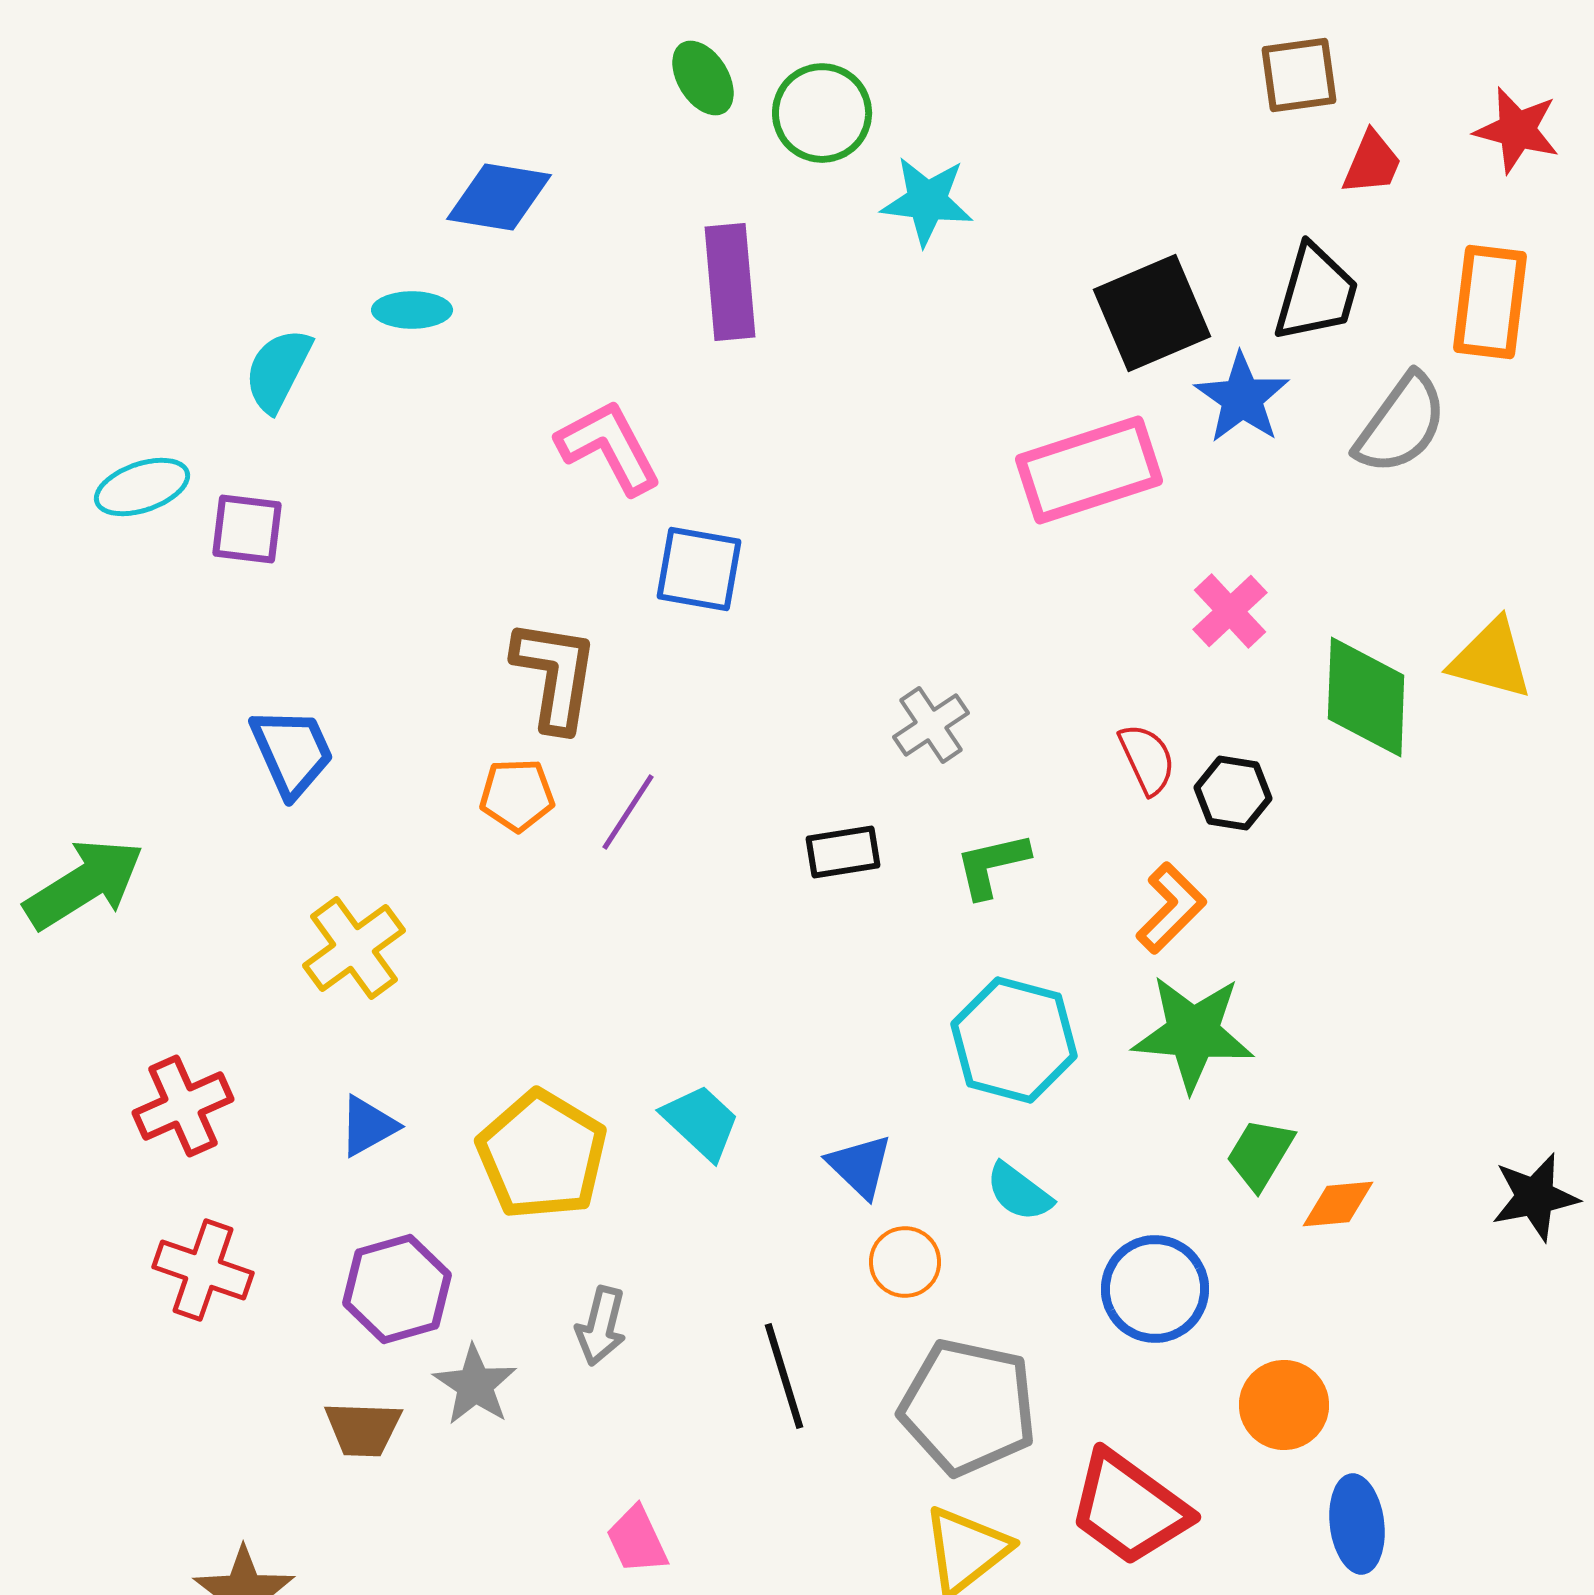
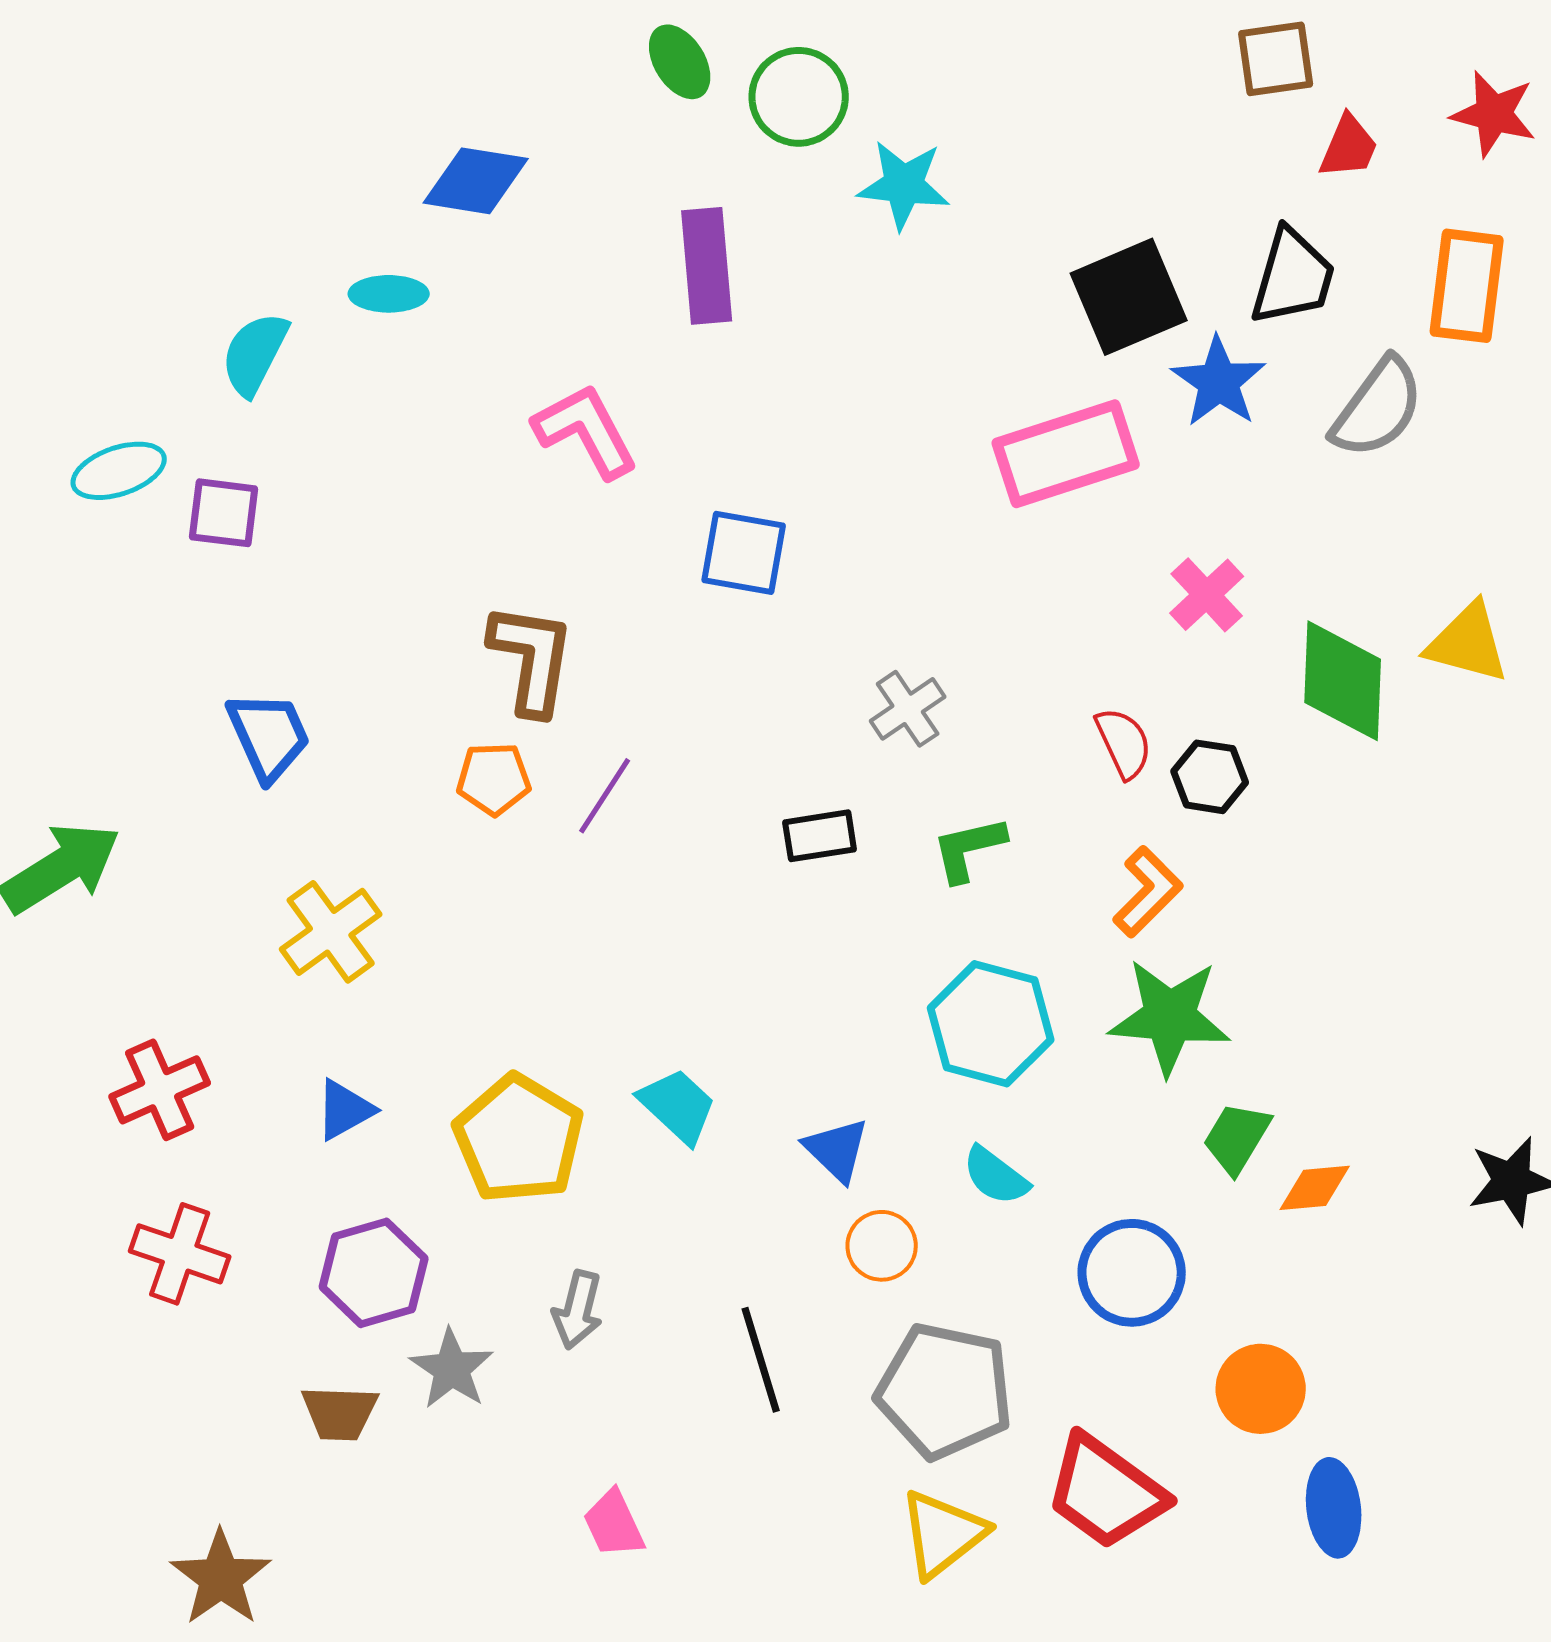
blue square: (699, 569) -> (744, 553), moved

